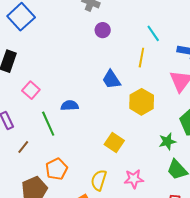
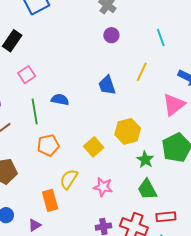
cyan line: (153, 33) -> (161, 37), moved
yellow hexagon: (142, 102) -> (128, 131), moved
green star: (167, 142) -> (145, 160), turned 30
orange pentagon: (57, 169) -> (48, 145), moved

